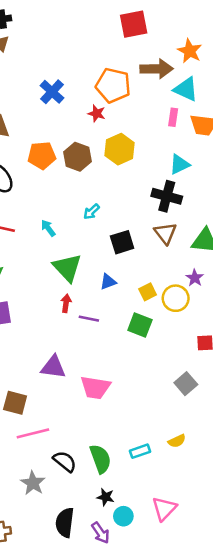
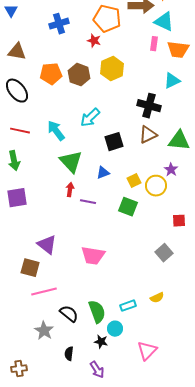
blue cross: (52, 92) -> (59, 24), turned 30
cyan triangle: (179, 164) -> (172, 81), moved
cyan arrow: (92, 212) -> (90, 118), size x1.5
cyan arrow: (48, 228) -> (56, 131), size x1.5
brown triangle: (165, 233) -> (148, 135), turned 42
purple triangle: (53, 367) -> (47, 245), moved, turned 30
cyan circle: (123, 516) -> (115, 329), moved
black semicircle: (65, 523) -> (69, 354), moved, size x0.6

